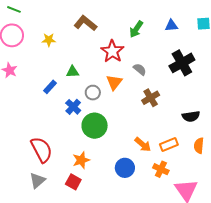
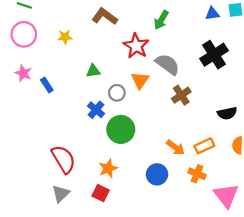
blue triangle: (171, 25) -> (212, 14), moved
gray semicircle: (140, 69) -> (167, 64), size x1.6
blue rectangle: (50, 87) -> (47, 85), moved, turned -72

